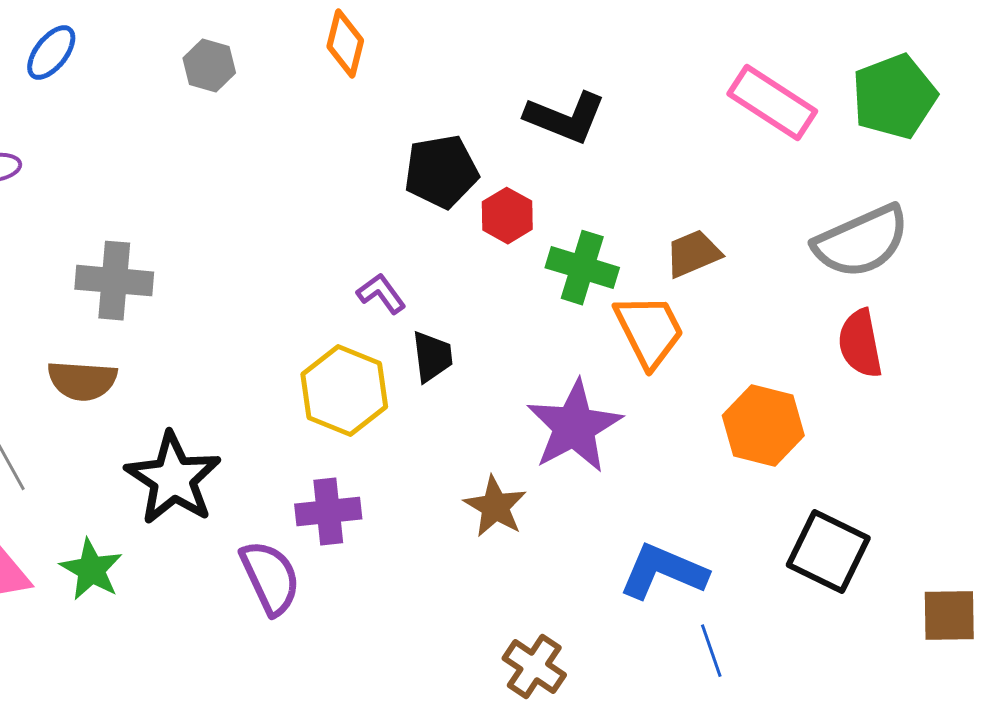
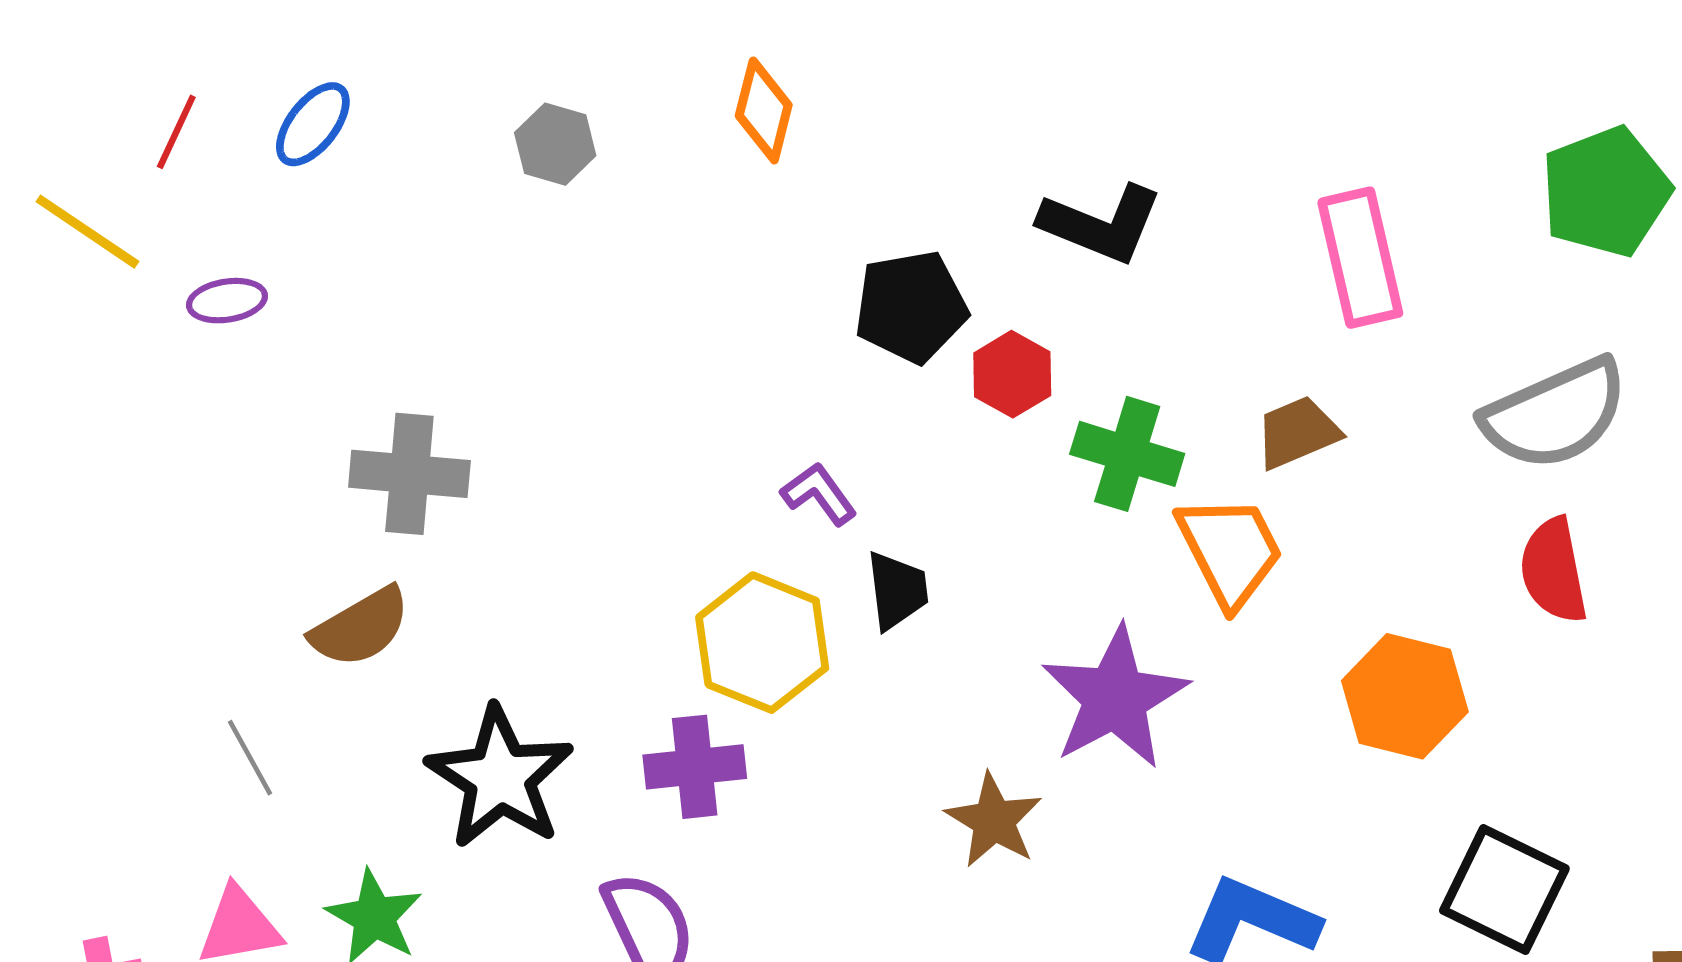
pink rectangle: (772, 103) -> (1360, 258), moved, turned 44
brown semicircle: (82, 381) -> (360, 627), turned -34
purple cross: (328, 512) -> (695, 767), moved

